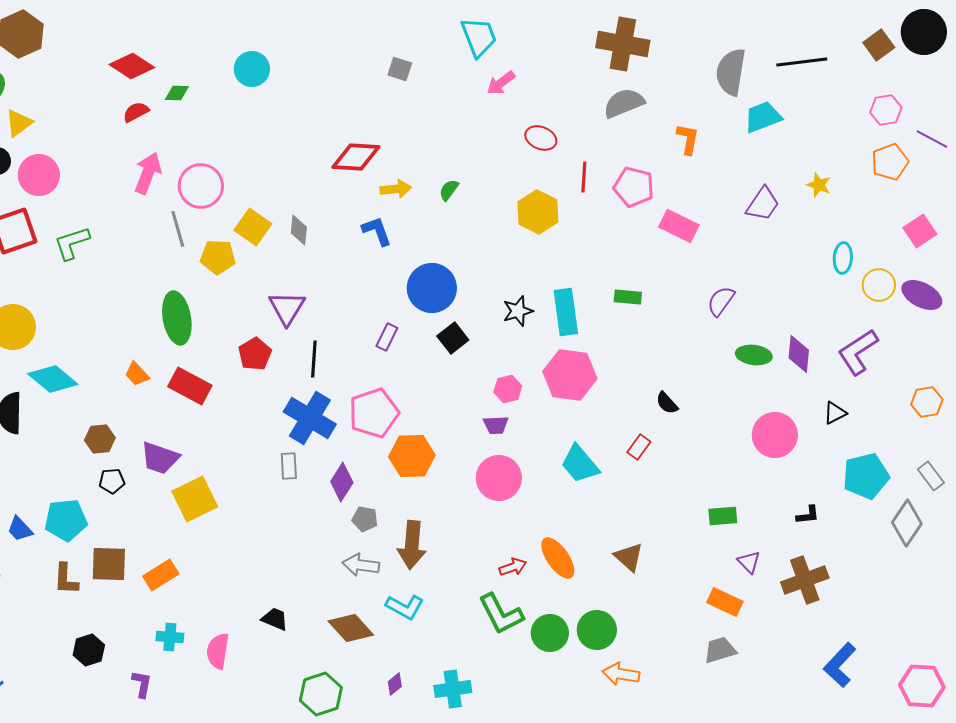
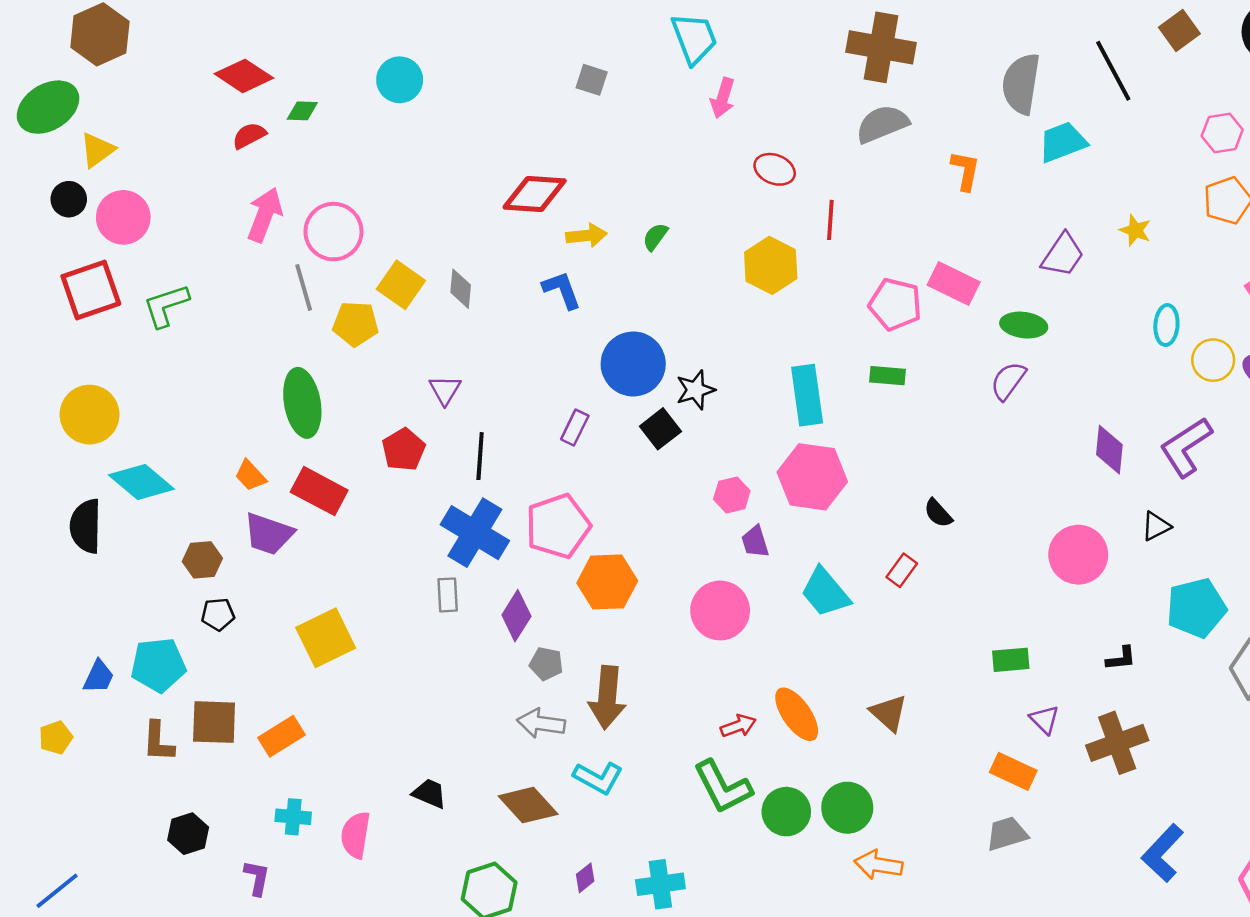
brown square: (879, 45) -> (1179, 30), moved
black line: (802, 62) -> (1113, 71), turned 69
pink arrow: (501, 83) -> (723, 98), turned -36
pink pentagon: (634, 187) -> (895, 304), moved
purple triangle: (287, 308) -> (445, 390), size x0.7
black star: (518, 311) -> (695, 390), moved
green ellipse: (754, 355) -> (1024, 325), moved
purple trapezoid: (496, 425) -> (755, 542), moved, turned 76
purple trapezoid: (160, 458) -> (269, 534), moved
blue trapezoid: (20, 529) -> (99, 677), turned -112

